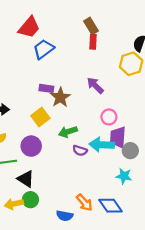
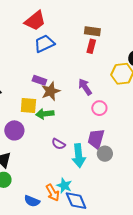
brown rectangle: (91, 26) -> (92, 31), turned -63
yellow square: (40, 117) -> (28, 105), turned 30
pink circle: (109, 117) -> (99, 108), moved
green arrow: (68, 132) -> (45, 114), moved
cyan arrow: (102, 145) -> (79, 156), moved, turned -110
cyan star: (124, 176) -> (64, 186), moved

